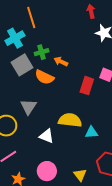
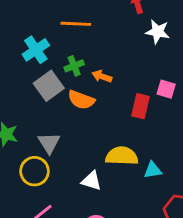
orange line: (31, 18) -> (76, 24), moved, turned -65
gray triangle: (28, 107) -> (49, 143), moved

